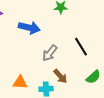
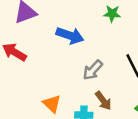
orange triangle: (20, 82) -> (52, 104), turned 35

